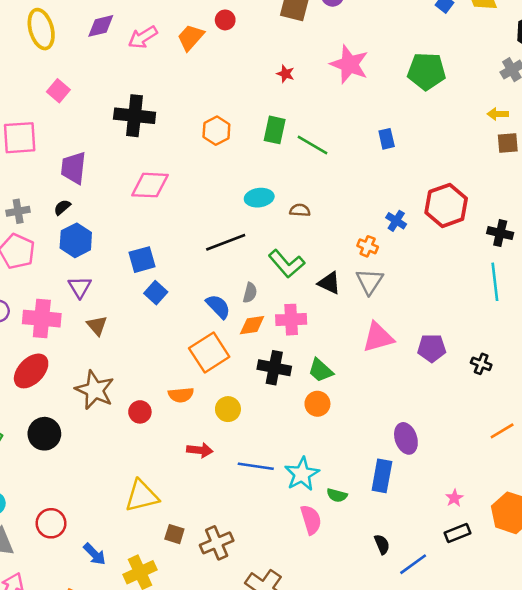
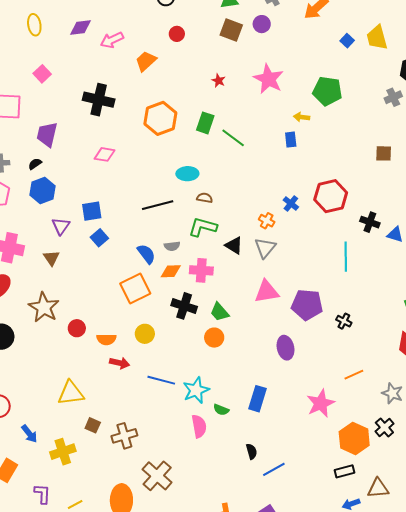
yellow ellipse: (41, 29) -> (34, 25), size x0.7
orange trapezoid: (191, 37) -> (146, 61), moved
yellow arrow: (498, 114) -> (302, 117), moved
orange hexagon: (216, 131) -> (160, 118), size x1.5
pink diamond: (150, 185) -> (104, 154), size x0.7
brown semicircle: (300, 210) -> (205, 198), moved
green L-shape: (286, 264) -> (203, 227), turned 140
cyan line: (495, 282) -> (346, 257), moved
purple triangle: (80, 287) -> (61, 226), moved
gray semicircle: (250, 293) -> (172, 246), turned 63
purple pentagon: (432, 348) -> (307, 305), size x1.4
orange semicircle: (181, 395) -> (106, 339), moved
purple ellipse: (406, 438) -> (286, 348), moved
pink star: (454, 498) -> (321, 403), moved, size x2.0
black rectangle: (458, 533) -> (345, 471), moved

